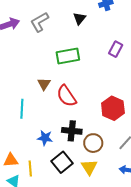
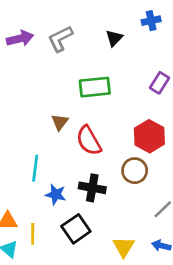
red hexagon: (113, 108) -> (149, 136), moved
cyan line: (22, 109) -> (35, 168), moved
brown circle: (93, 143) -> (135, 171), moved
yellow triangle: (89, 167) -> (124, 247), moved

